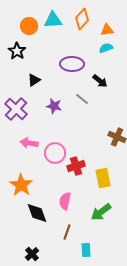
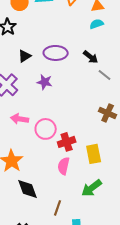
purple ellipse: (72, 64) -> (56, 53), moved
gray line: (82, 99) -> (105, 75), moved
pink semicircle: (65, 201) -> (64, 166), moved

